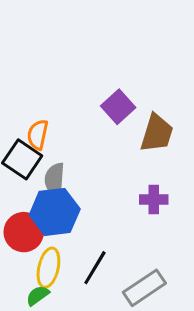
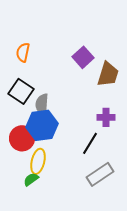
orange semicircle: (38, 135) -> (23, 52), moved
black line: (95, 268) -> (90, 143), moved

